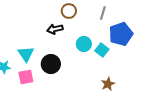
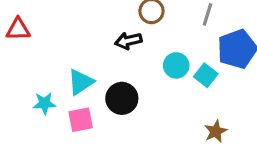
cyan triangle: (26, 54) -> (81, 82), turned 30

